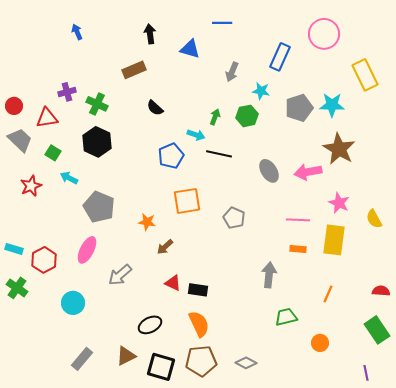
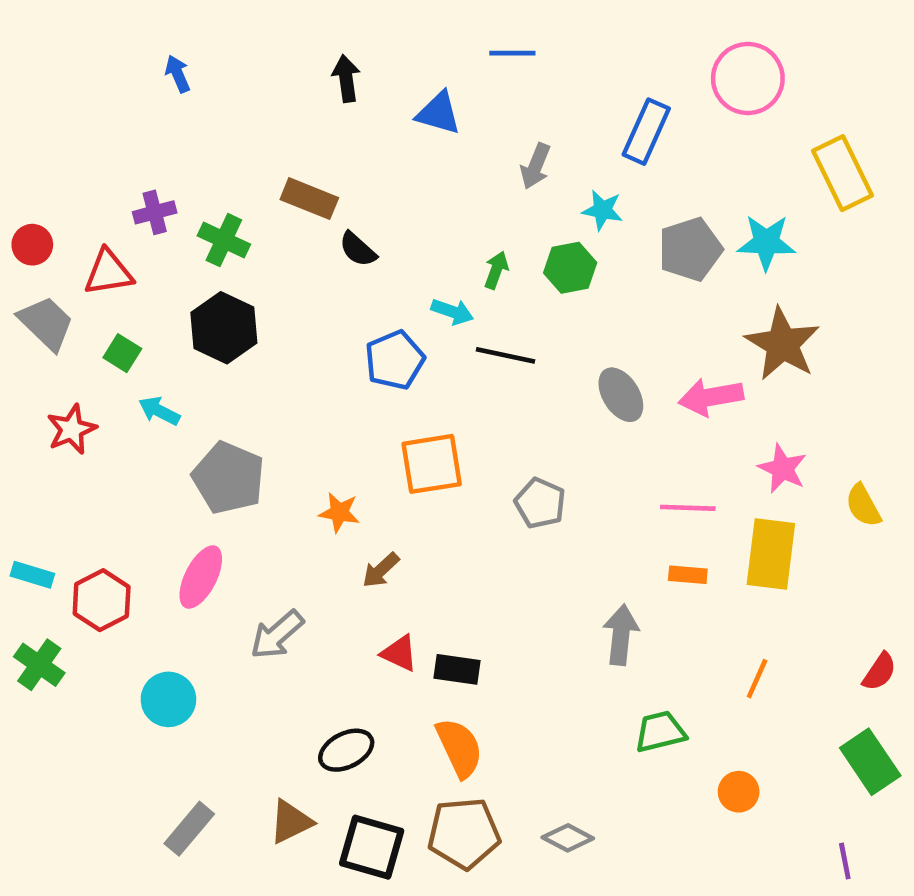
brown rectangle: (134, 70) -> (309, 199), moved, turned 45
red semicircle: (381, 291) -> (879, 672), turned 120

